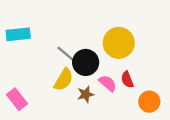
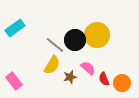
cyan rectangle: (18, 34) -> (15, 28), turned -30
black circle: (86, 62) -> (75, 40), moved
red semicircle: (127, 80) -> (104, 79), moved

